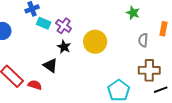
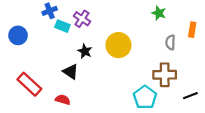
purple cross: (64, 26) -> (82, 19), moved
brown cross: (149, 70) -> (165, 75), moved
red semicircle: (35, 85) -> (63, 100), moved

